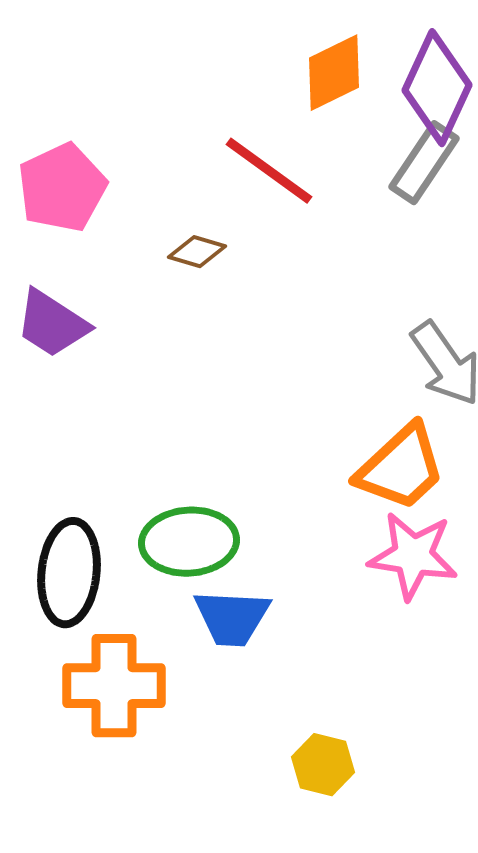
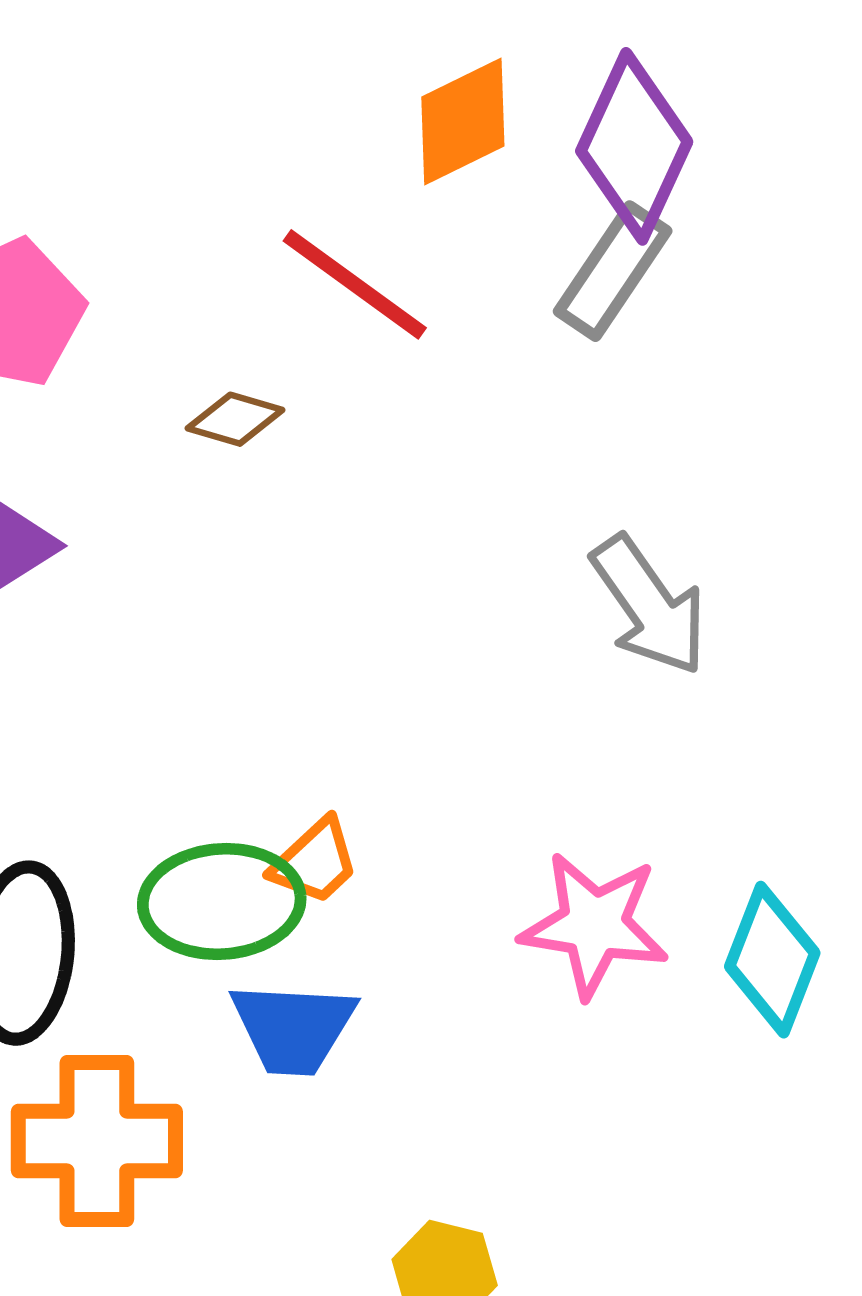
orange trapezoid: (401, 468) -> (315, 862), moved, size x0.6

